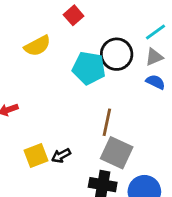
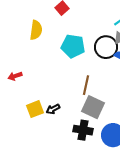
yellow semicircle: (37, 46) -> (36, 30), turned -54
black circle: (117, 54) -> (106, 47), moved

